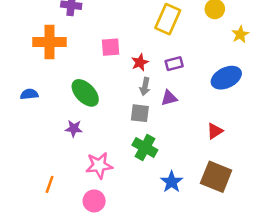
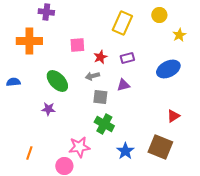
gray arrow: (145, 87) -> (92, 76), moved, turned 64
red triangle: (215, 131) -> (173, 116), moved
pink star: (99, 165) -> (79, 147), moved

